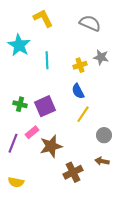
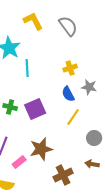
gray semicircle: (90, 23) -> (68, 26), moved, turned 30
gray star: (101, 57) -> (89, 87), moved
cyan line: (47, 60) -> (27, 68), moved
pink rectangle: (32, 132) -> (19, 162), moved

